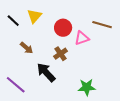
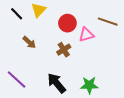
black arrow: (46, 72) -> (56, 83), moved

